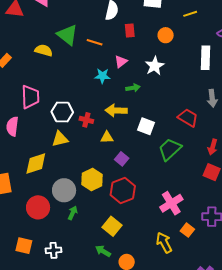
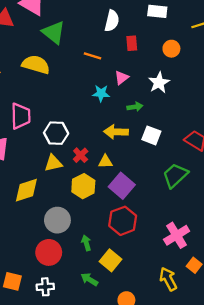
green triangle: (67, 35) -> (54, 33), moved
yellow semicircle: (44, 50) -> (36, 65), size x1.4
red cross: (86, 120) -> (81, 155), moved, turned 32
white square: (146, 126) -> (151, 135), moved
purple square: (122, 159) -> (122, 186), size x1.6
yellow hexagon: (92, 180) -> (83, 186), moved
red circle: (38, 207) -> (49, 252), moved
green arrow: (73, 213) -> (86, 243), moved, turned -40
green arrow: (103, 251) -> (89, 279), moved

